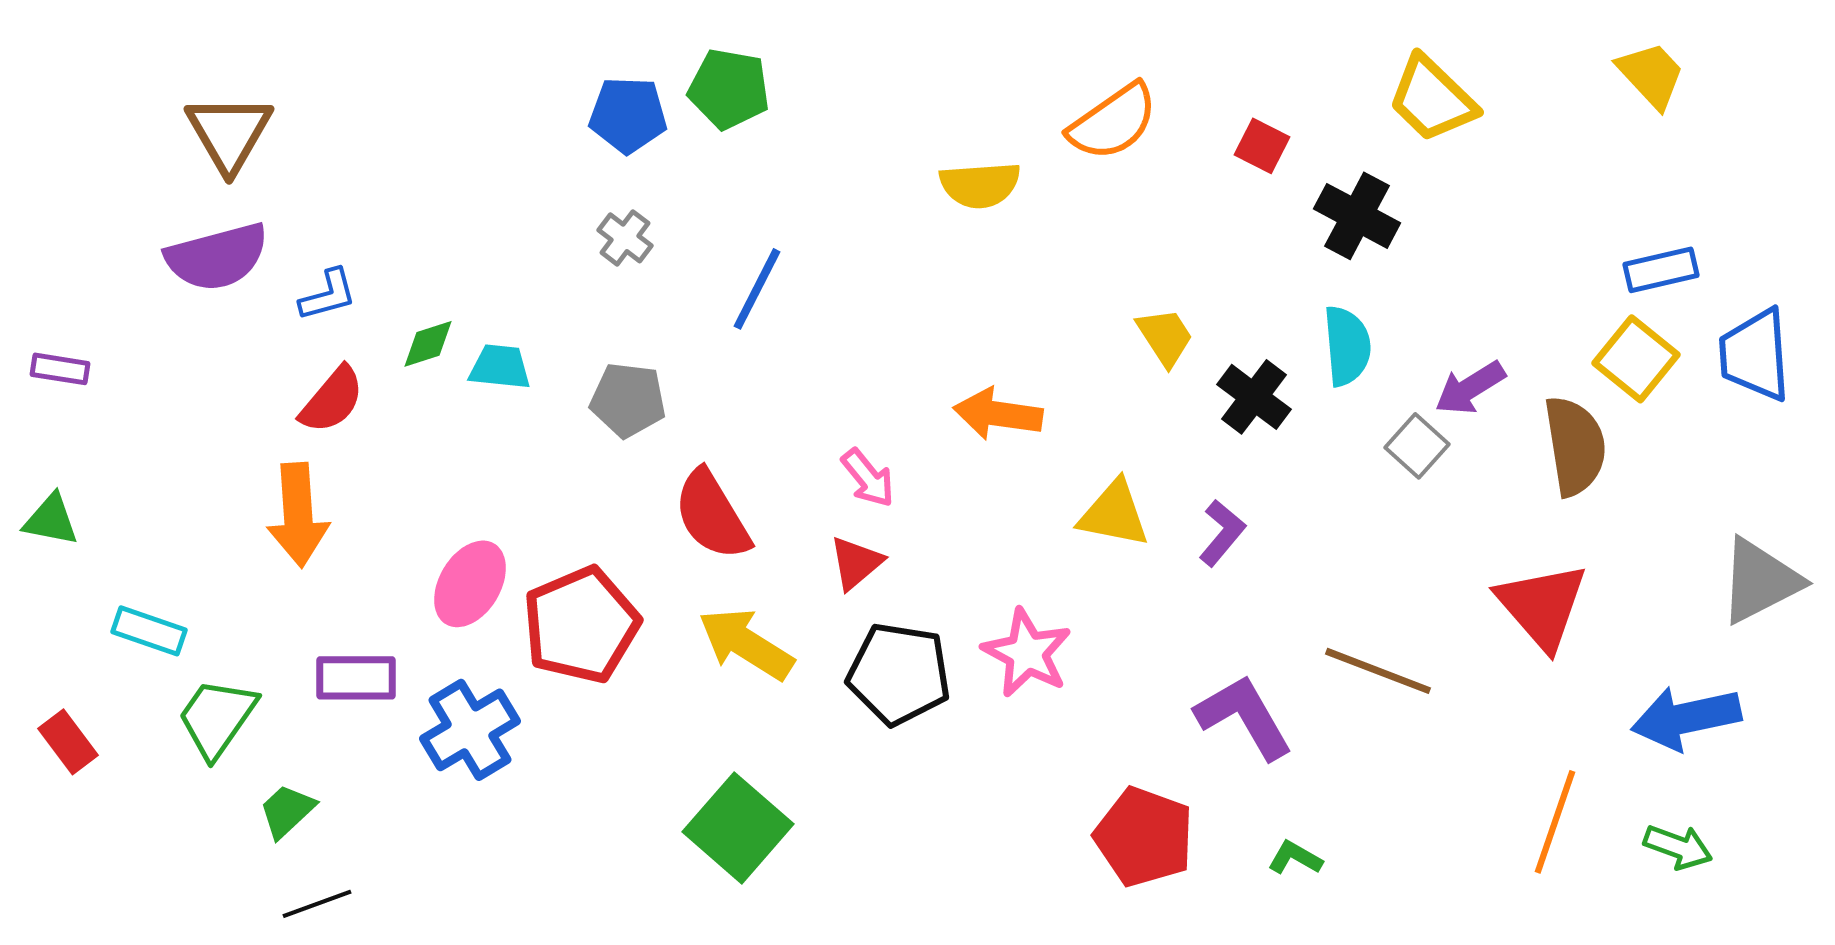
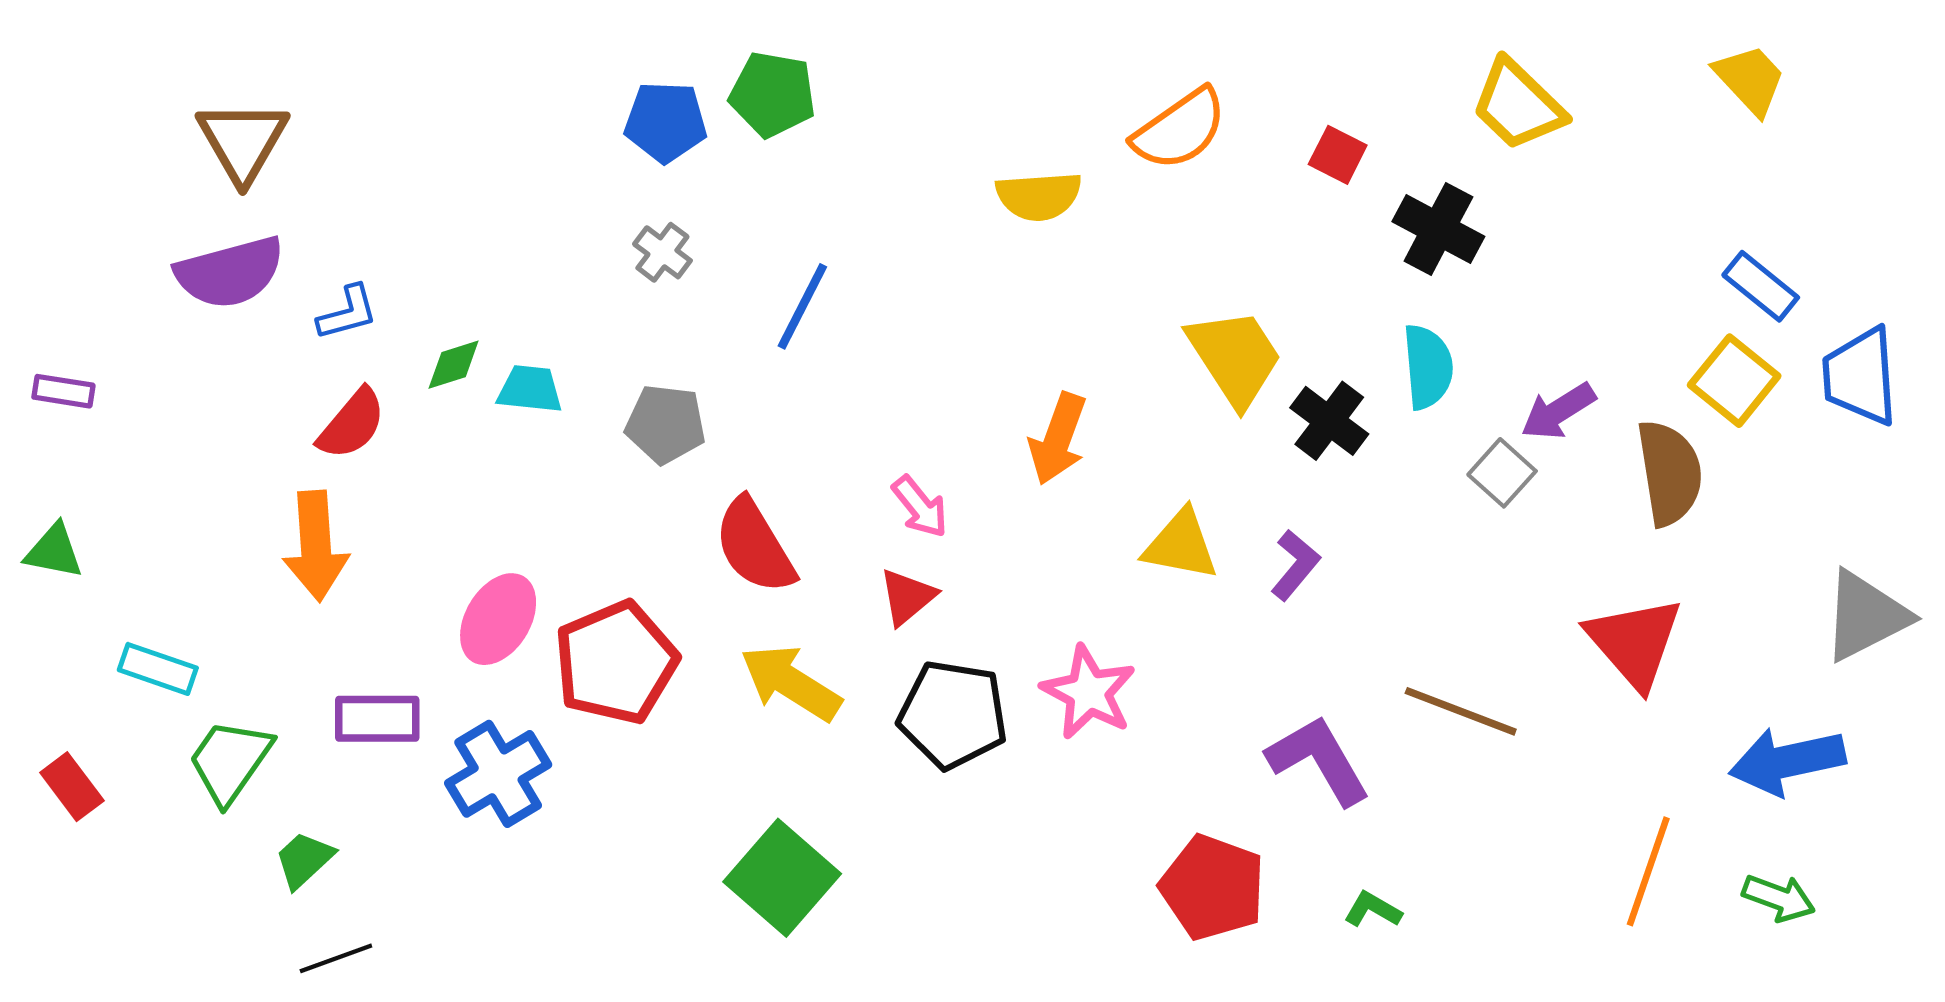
blue rectangle: (1661, 270) -> (1761, 286), turned 52
yellow trapezoid: (1165, 337) -> (1235, 357), size x1.6
orange arrow: (998, 414) -> (1058, 439), turned -78

